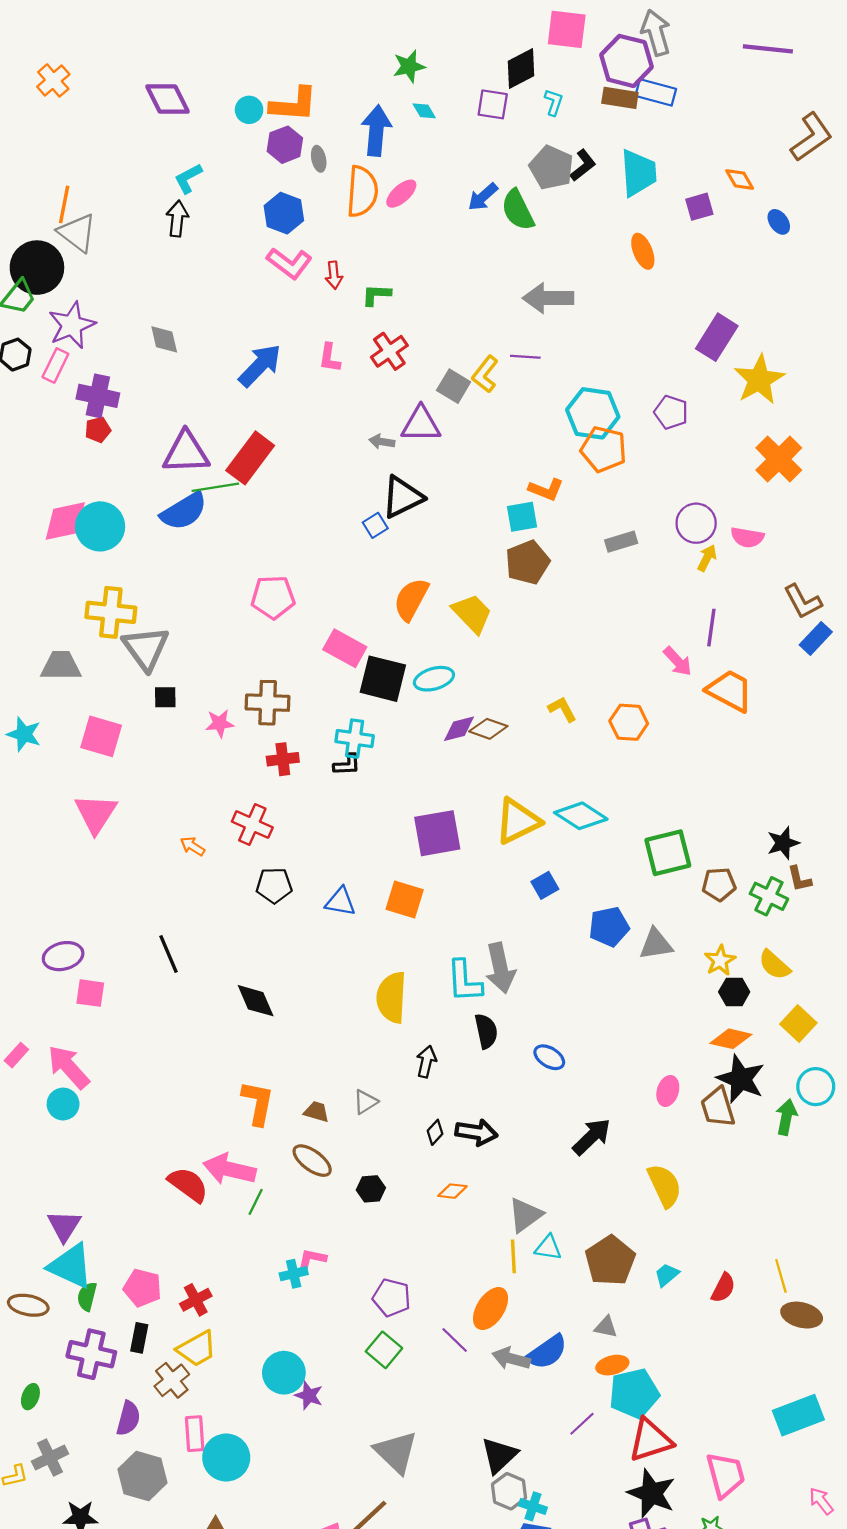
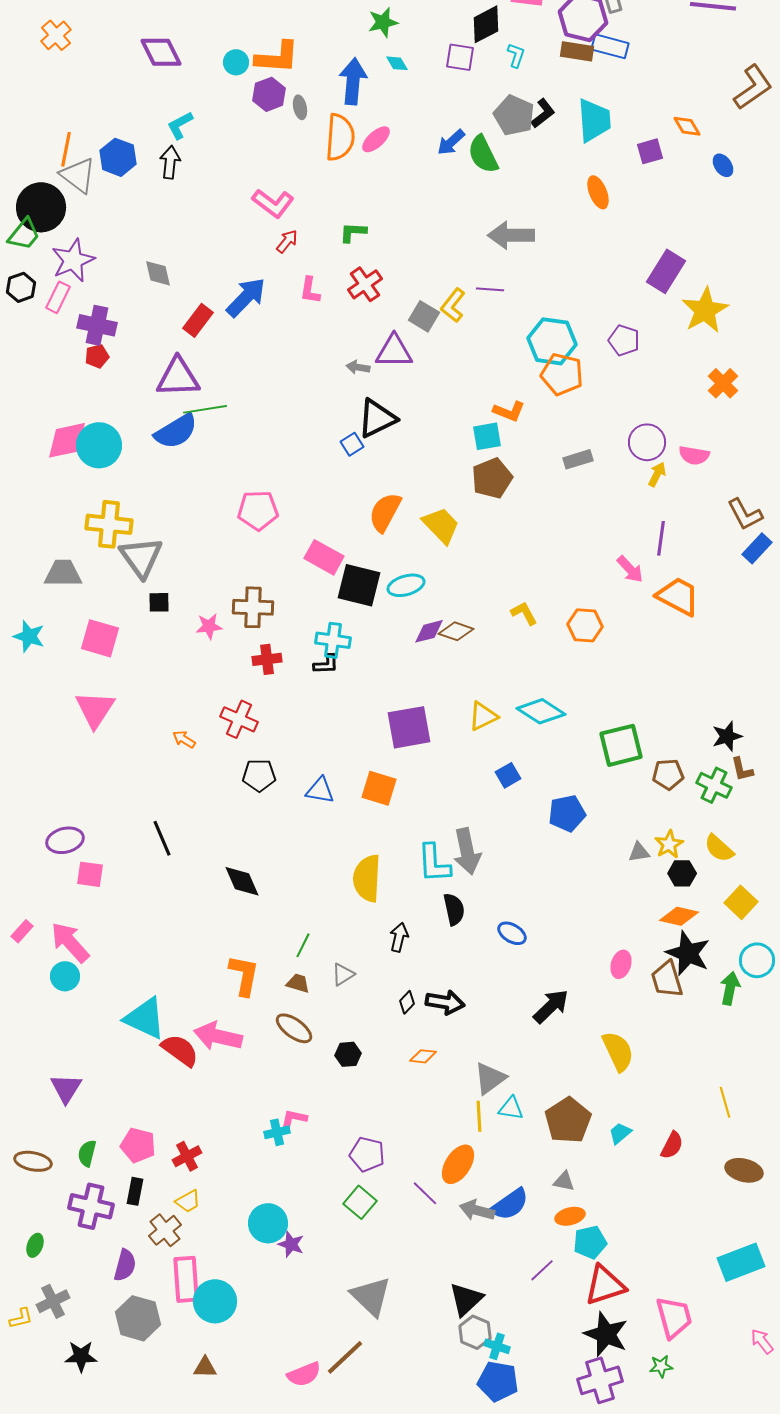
blue hexagon: (284, 213) -> (118, 157), moved
red arrow: (334, 275) -> (287, 241), moved, turned -135
red rectangle: (250, 458) -> (198, 320), moved, size x0.7
orange cross: (779, 459) -> (723, 383), size x0.7
yellow triangle: (518, 821) -> (483, 716), size x0.7
gray triangle: (656, 944) -> (639, 852), moved, size x0.7
green line: (256, 1202) -> (303, 945), moved
cyan triangle: (71, 1266) -> (145, 1018), moved
yellow line: (781, 1276) -> (725, 1102), moved
yellow trapezoid: (197, 1349) -> (188, 1201), size x0.7
cyan pentagon: (634, 1393) -> (590, 1242), size x0.7
pink rectangle: (195, 1434) -> (186, 1279), size x1.4

